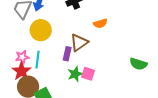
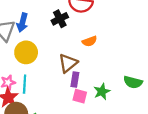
purple rectangle: (67, 54) -> (75, 79), moved
green star: (75, 74) -> (102, 91), moved

